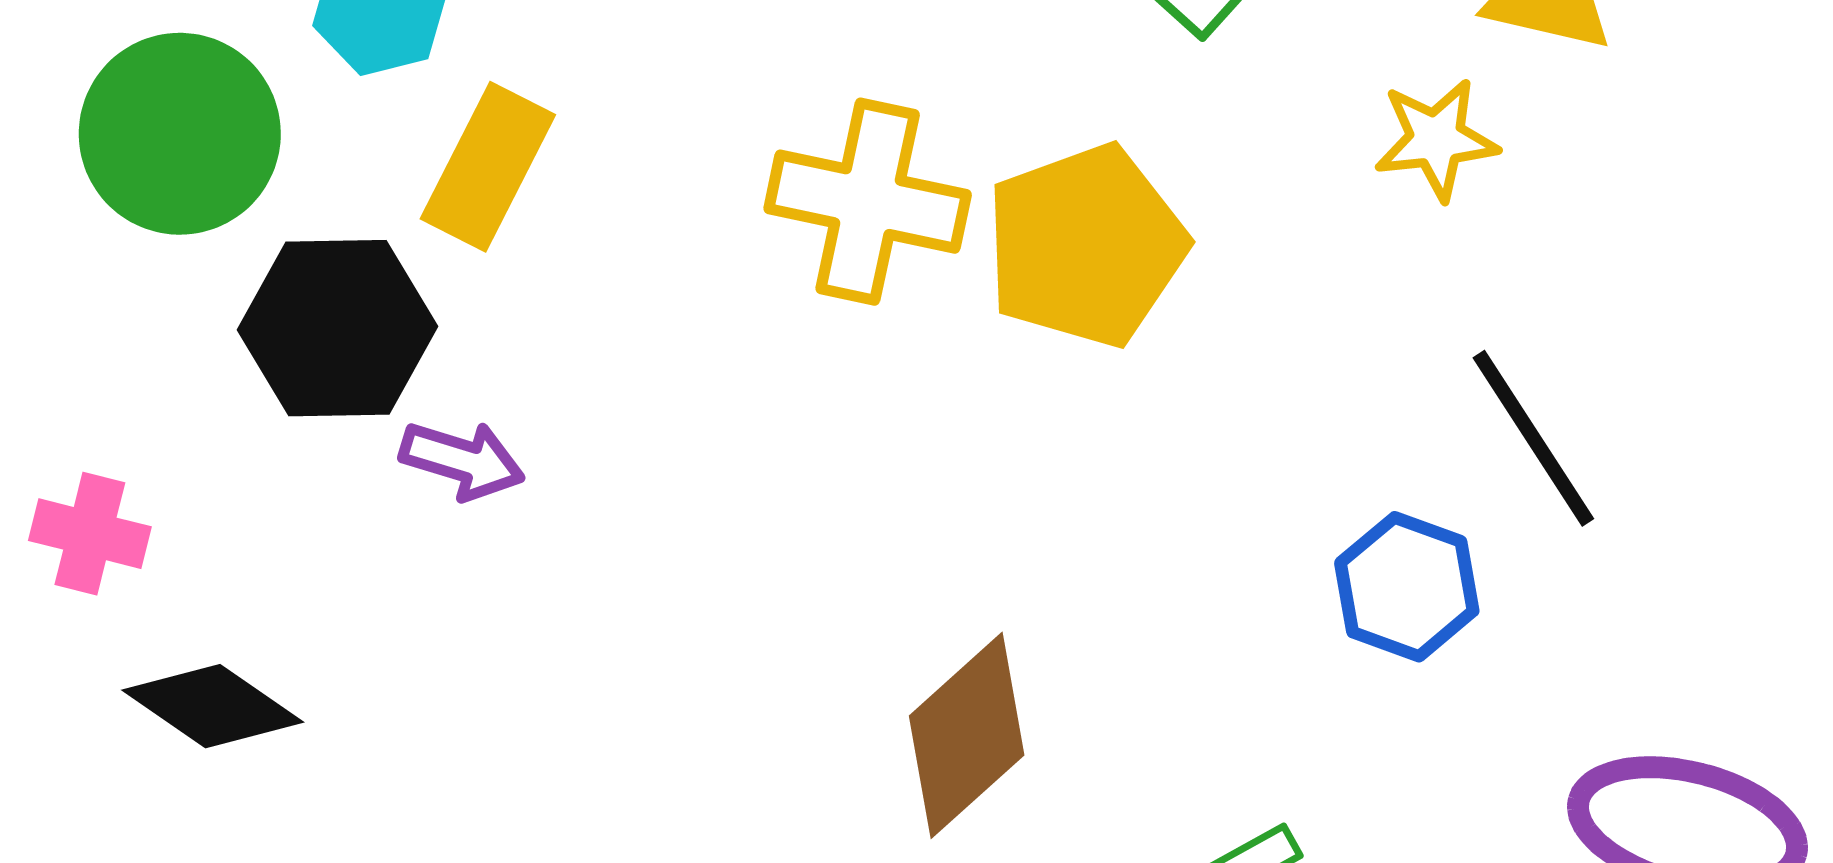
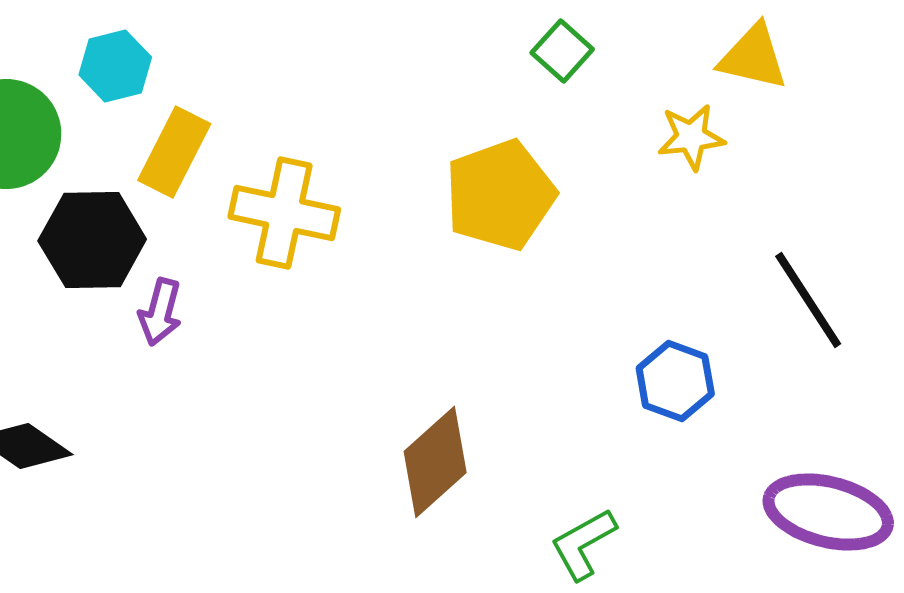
yellow cross: (868, 202) -> (284, 213), moved
black line: (1533, 438) -> (808, 300), moved
purple arrow: (462, 460) -> (160, 312), turned 88

